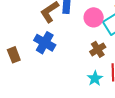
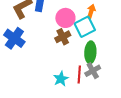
brown cross: (98, 49) -> (63, 37), moved

